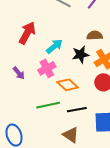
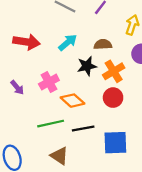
red arrow: (27, 33) -> (26, 42), turned 70
cyan arrow: (54, 46) -> (68, 42), moved
brown triangle: (71, 135) -> (59, 156), moved

